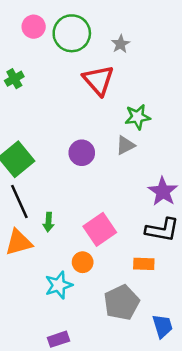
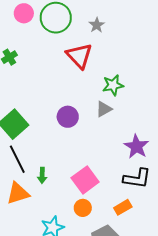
orange circle: (83, 262) -> (83, 208), moved
orange rectangle: (144, 264) -> (123, 207), turned -30

